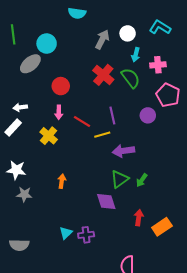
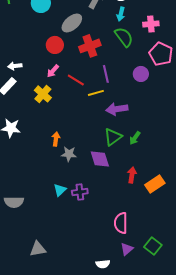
cyan arrow: (136, 55) -> (121, 14), moved
gray ellipse: (30, 64) -> (72, 23), moved
red cross: (103, 75) -> (90, 46), moved, turned 30
pink arrow: (59, 112) -> (53, 71), turned 40
gray star: (24, 194) -> (69, 154), moved

